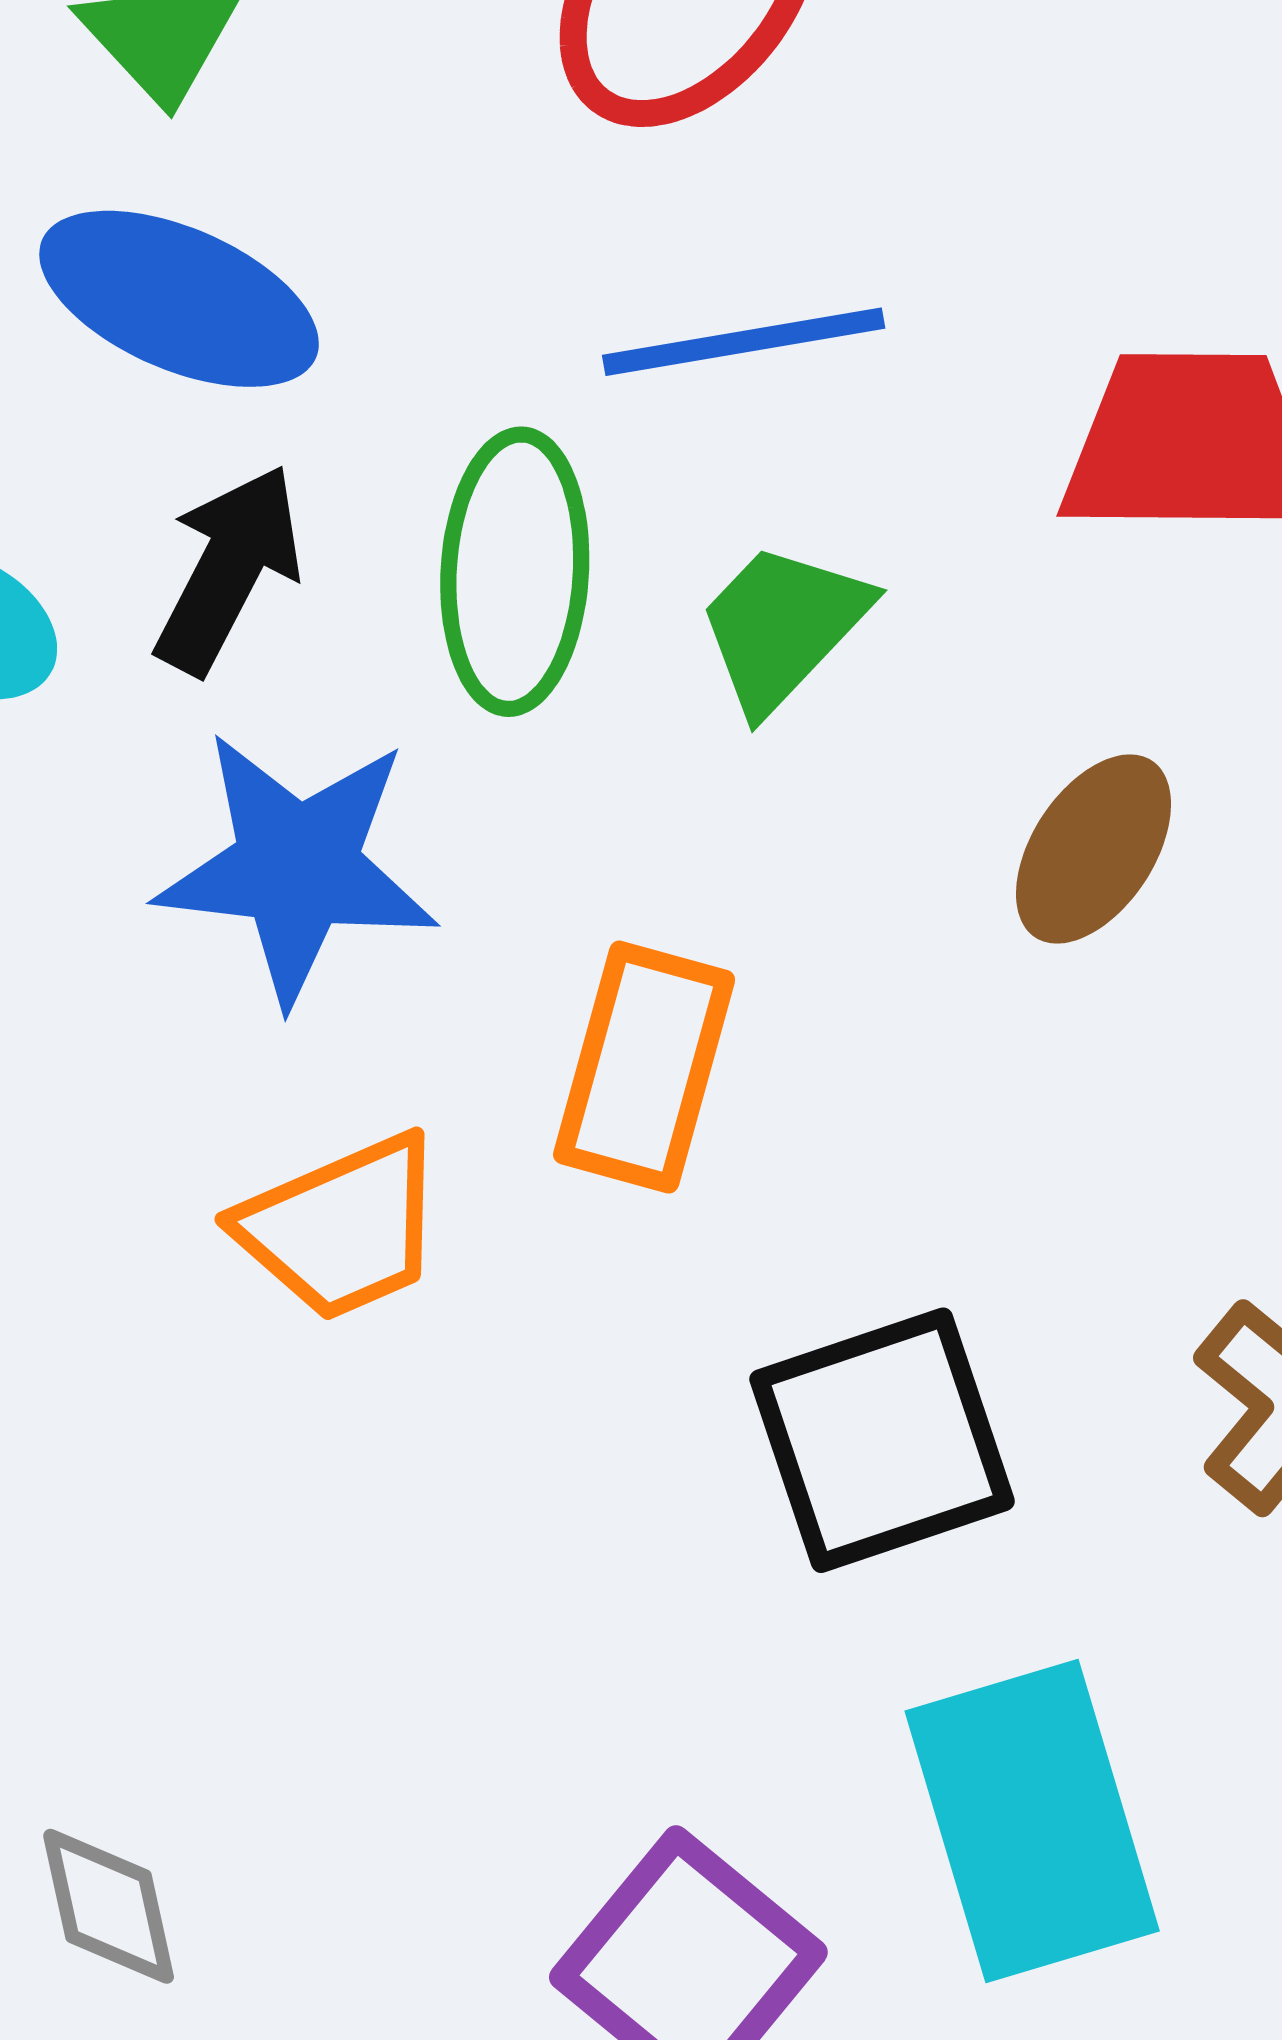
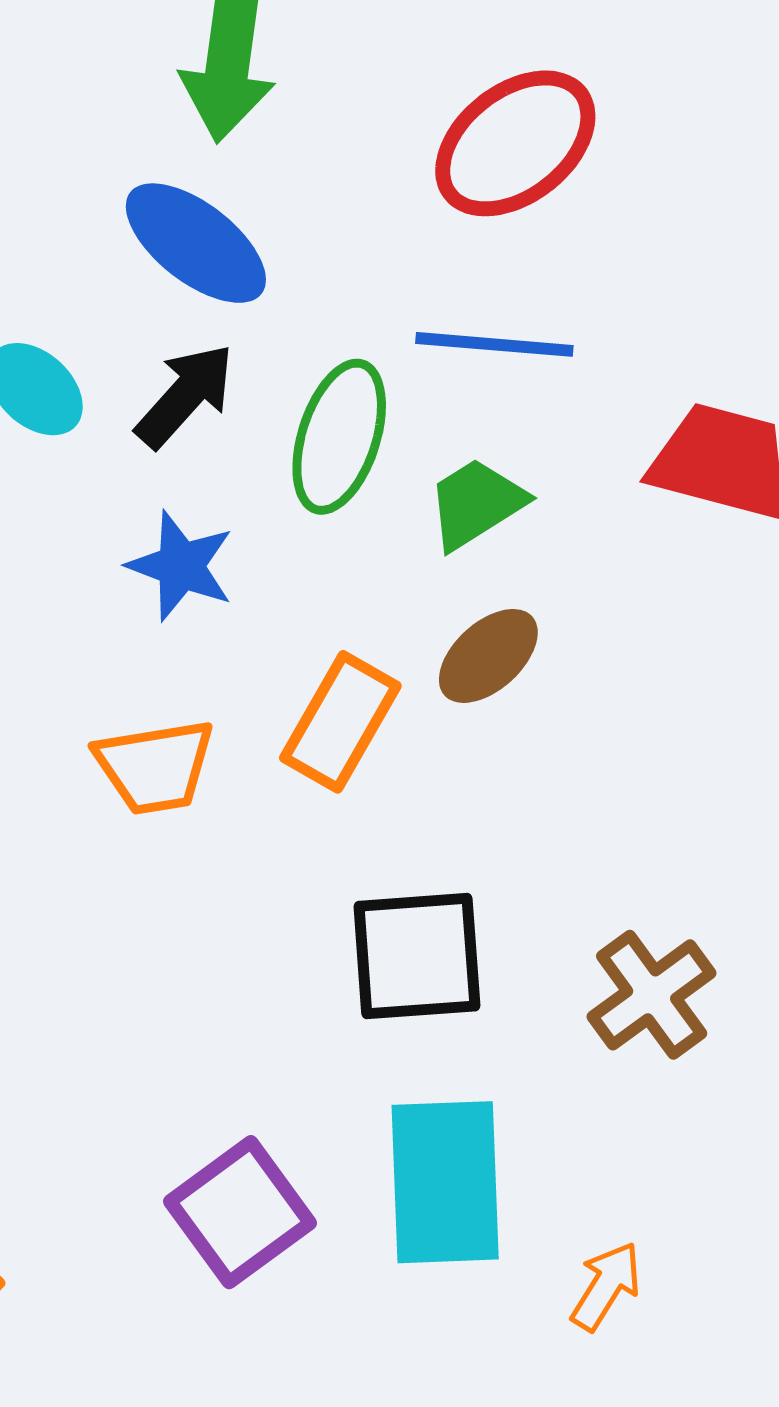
brown ellipse: (1094, 849) -> (488, 656), moved
blue star: (297, 867) -> (181, 566), size x0.7

